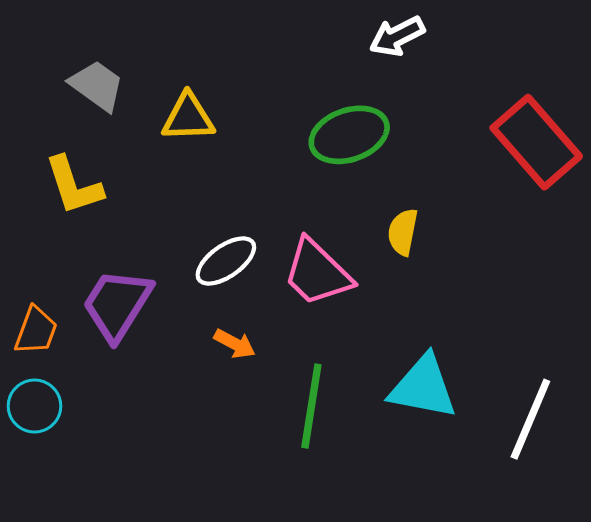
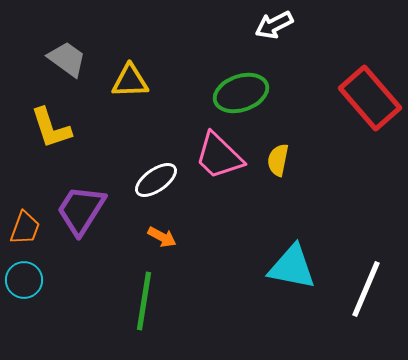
pink trapezoid: (317, 273) -> (219, 156), moved
green line: (311, 406) -> (144, 301), moved

